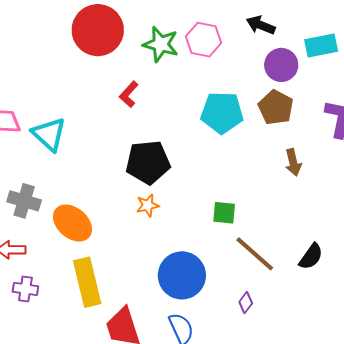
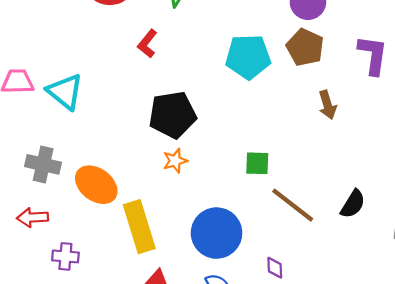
yellow rectangle: (87, 282) -> (139, 227), moved
purple cross: (25, 289) -> (65, 256), moved
purple diamond: (246, 303) -> (275, 268), moved, turned -35

